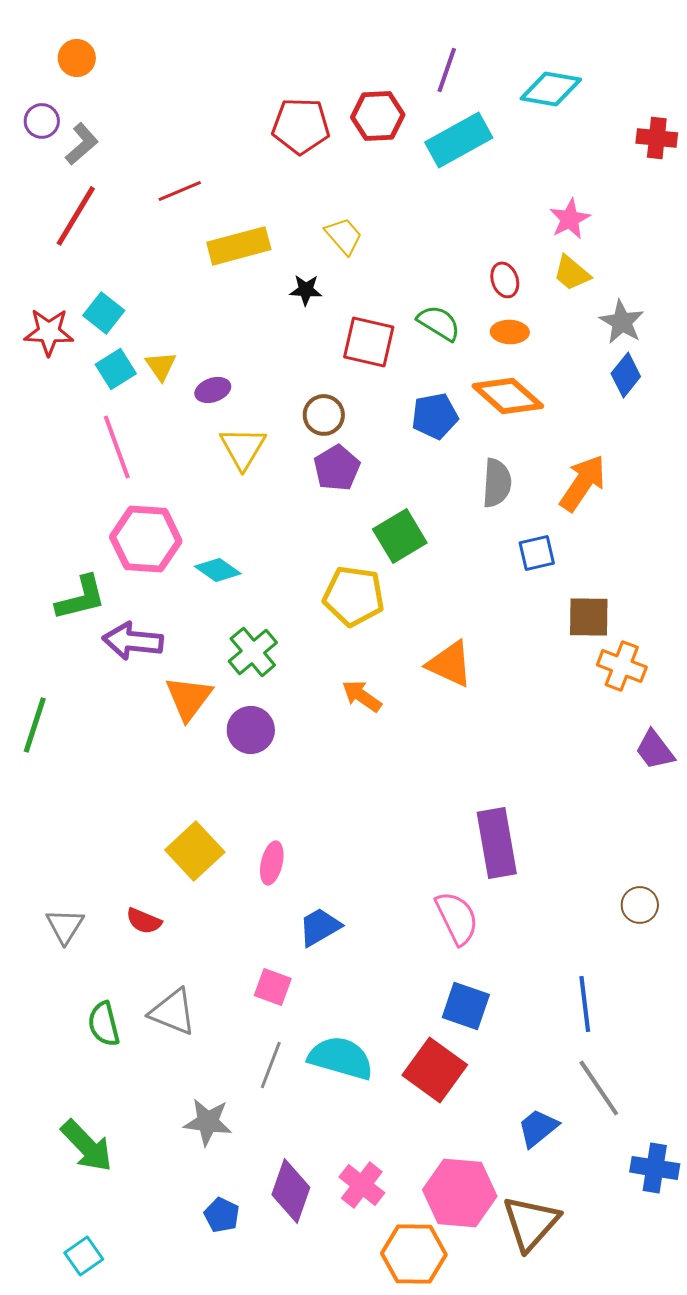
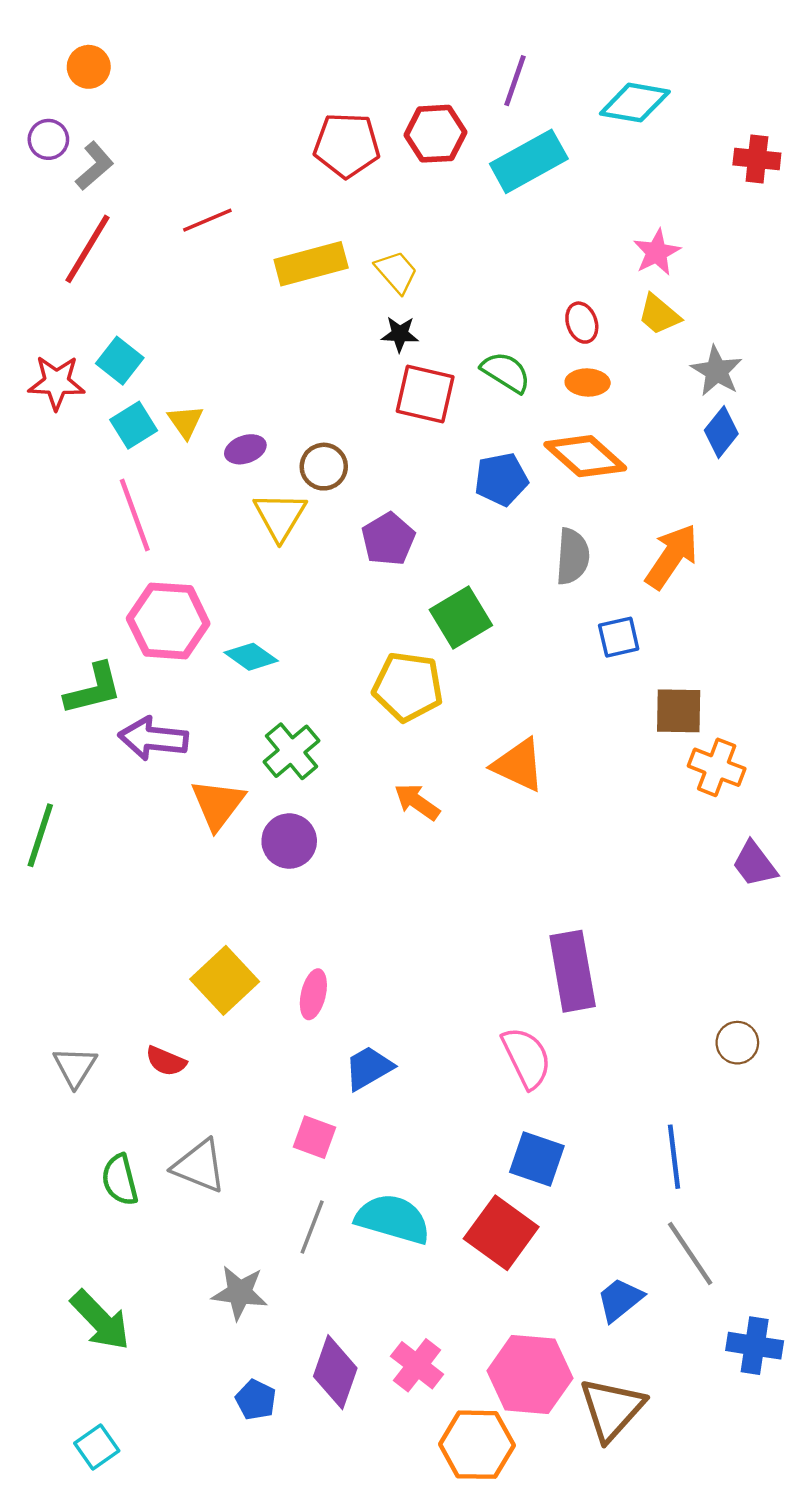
yellow rectangle: (239, 246) -> (311, 264), moved
black star: (306, 290) -> (400, 334), moved
brown circle: (324, 415) -> (324, 467), moved

